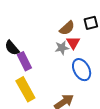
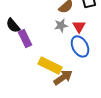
red triangle: (73, 43) -> (79, 26), moved
yellow rectangle: (25, 89) -> (50, 65), moved, turned -35

